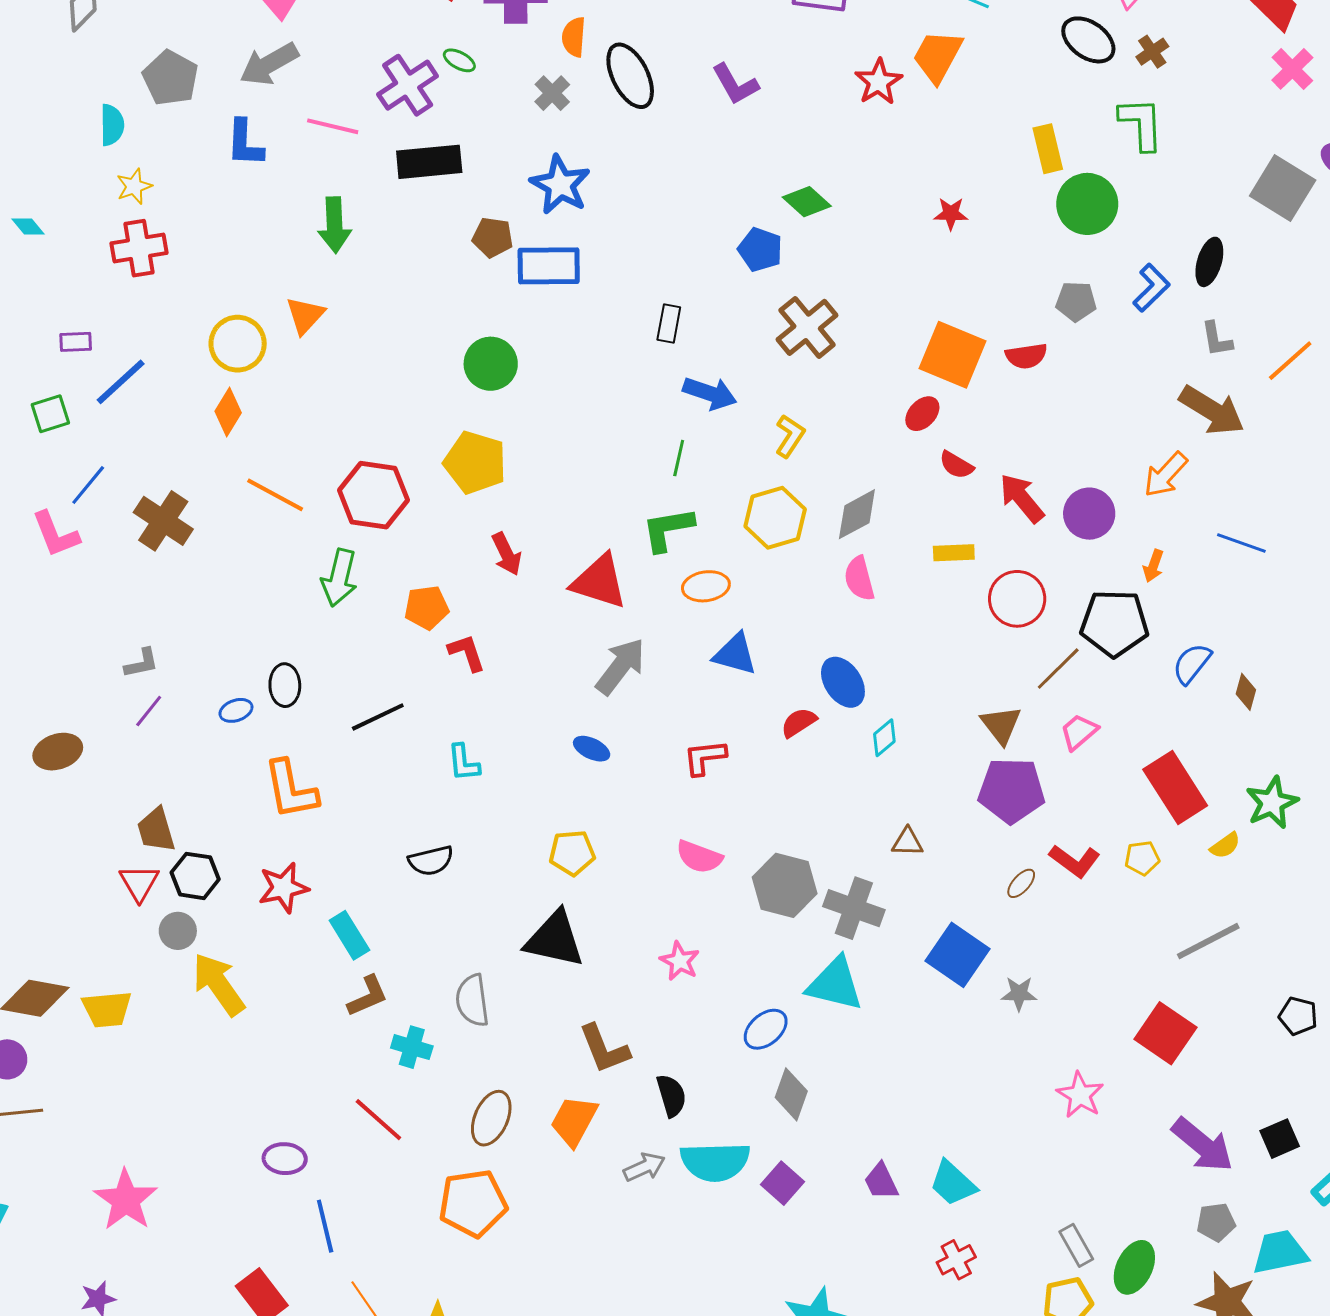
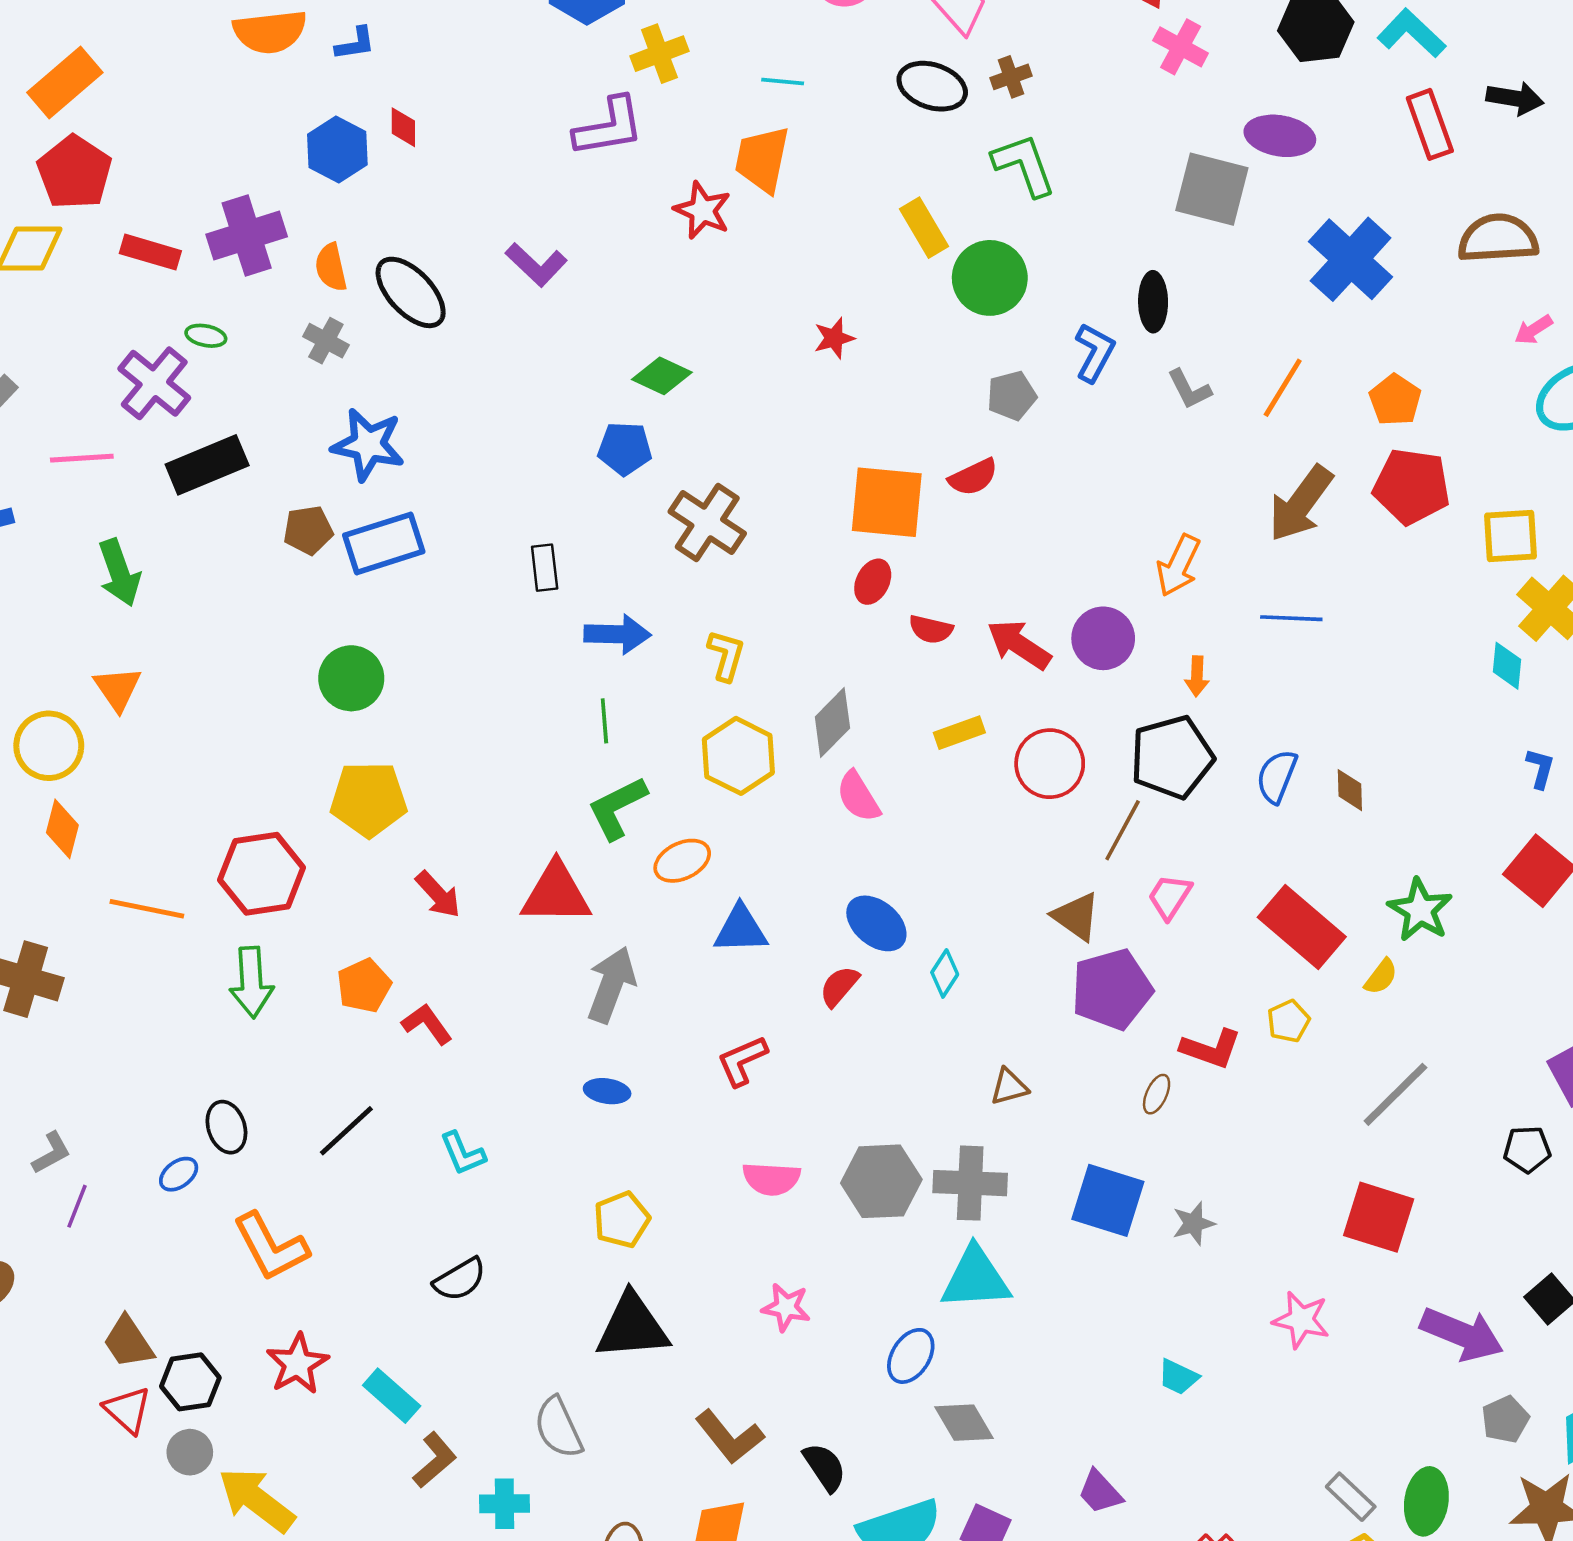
brown cross: (1152, 52) -> (1011, 77), turned 32
brown arrow: (1212, 410) -> (1301, 504), moved, turned 112
gray diamond: (791, 1094) -> (964, 1423), turned -33
cyan trapezoid: (953, 1183) -> (1178, 1377), moved, size x0.7

